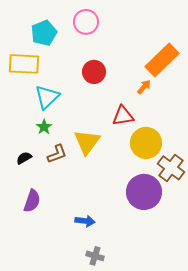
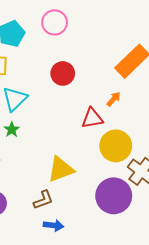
orange arrow: (144, 87) -> (114, 99), moved
yellow triangle: (87, 142) -> (61, 169), moved, turned 32
brown L-shape: (57, 154) -> (43, 200), moved

